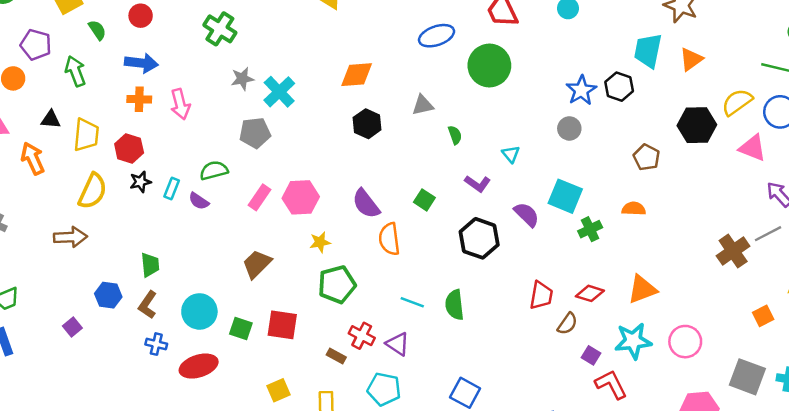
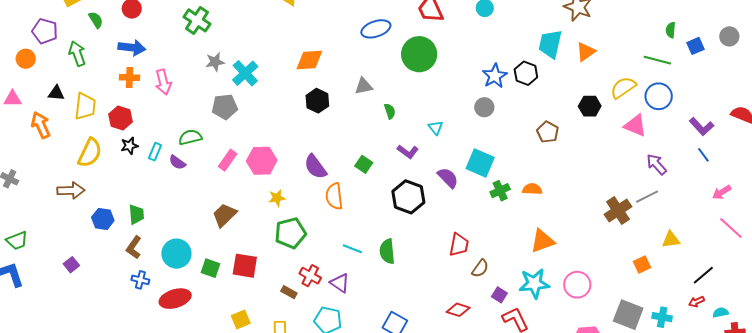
black hexagon: (697, 125) -> (590, 106), size x0.7
orange semicircle: (634, 209) -> (532, 189), moved
red diamond: (590, 293) -> (458, 310), moved
blue hexagon: (108, 295) -> (103, 219), moved

